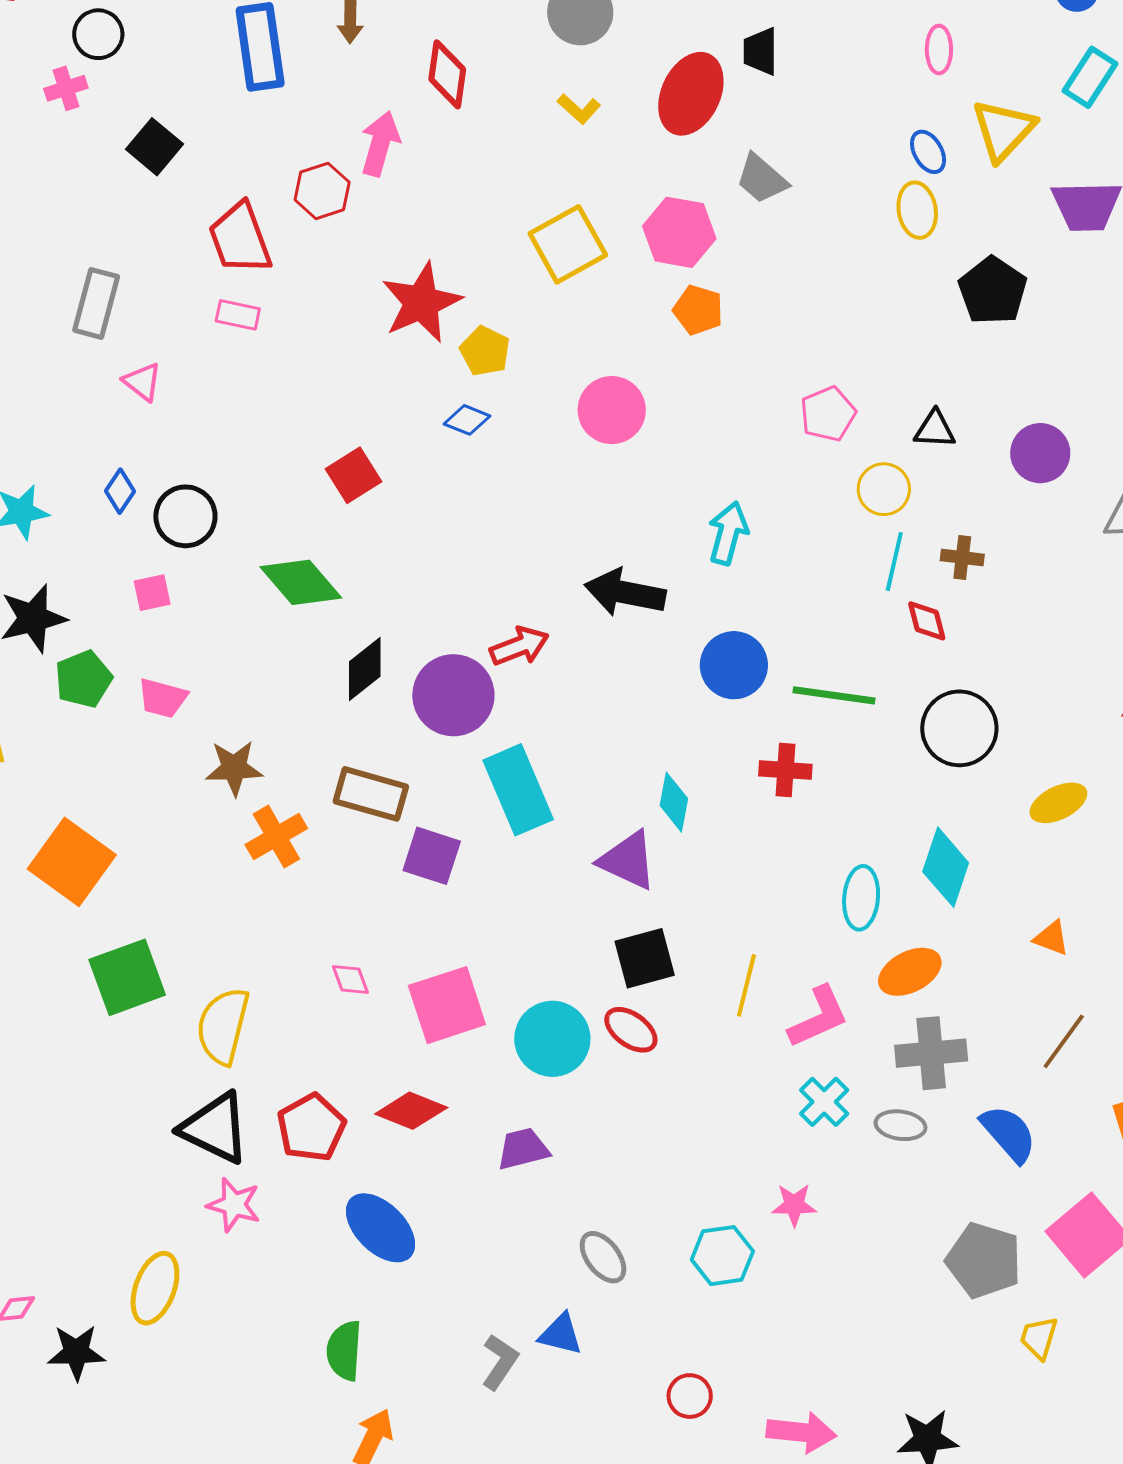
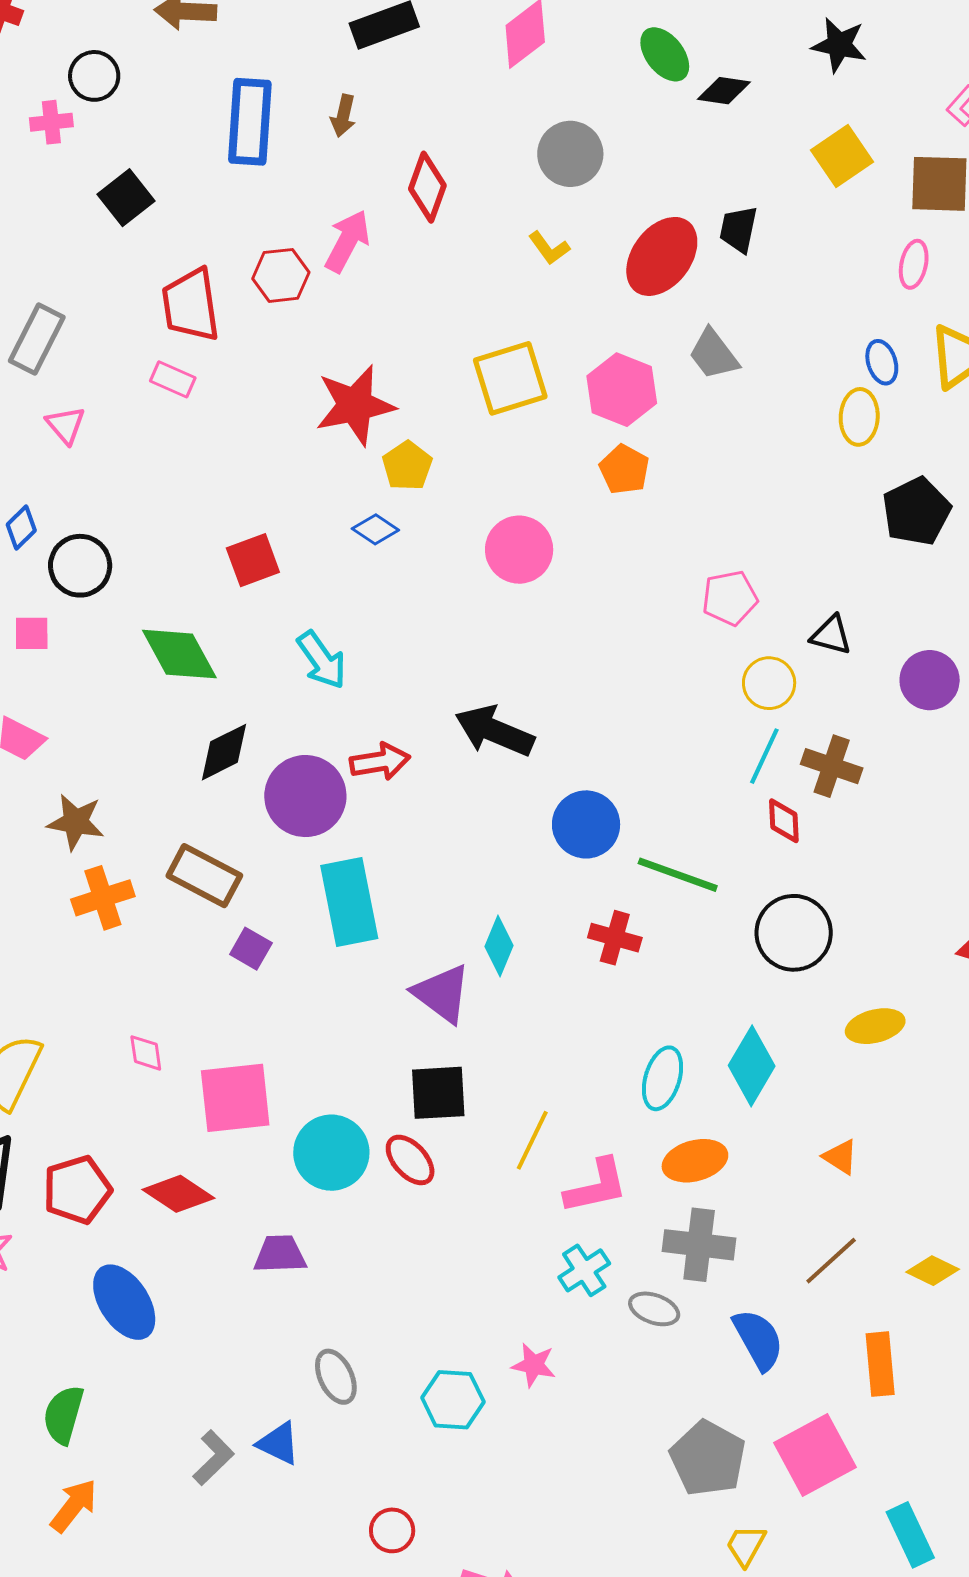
cyan arrow: (728, 533) -> (322, 660), moved, turned 118
brown cross: (962, 557) -> (832, 766), size x1.4
purple square: (432, 856) -> (251, 949), size x0.7

